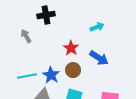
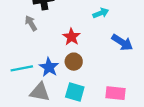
gray arrow: (26, 36) -> (31, 23), moved
blue arrow: (99, 58) -> (122, 42), moved

